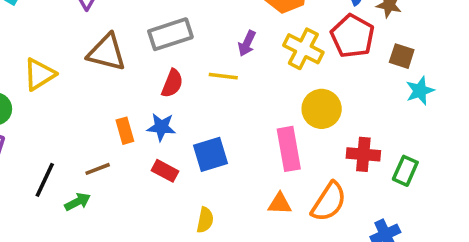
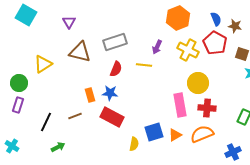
blue square: (210, 154) -> (154, 132), moved
red cross: (363, 154) -> (207, 108), moved
red rectangle: (165, 171) -> (112, 117), size x1.6
green arrow: (78, 202) -> (58, 147), moved
orange semicircle: (329, 202) -> (202, 134), turned -145
orange triangle: (280, 204) -> (175, 135), turned -32

